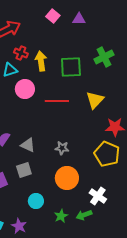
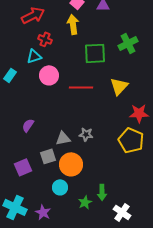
yellow arrow: (41, 61) -> (73, 24), moved
gray triangle: (28, 145) -> (63, 138), moved, turned -35
orange circle: (67, 178) -> (71, 164), moved
white cross: (98, 196) -> (122, 212), moved
green arrow: (84, 215) -> (102, 192), moved, turned -70

